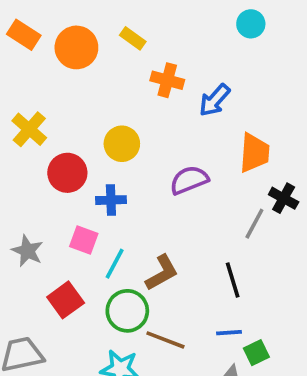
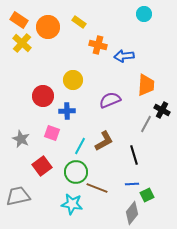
blue arrow: (214, 100) -> (124, 56), turned 42
yellow cross: (29, 129) -> (22, 43), moved
cyan line: (115, 264) -> (80, 146), moved
brown L-shape: (162, 273) -> (104, 141), moved

